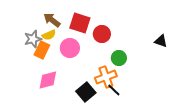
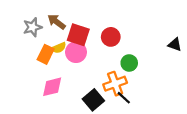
red square: (80, 23) -> (78, 35), moved
yellow semicircle: (49, 35) -> (59, 48), moved
gray star: (33, 39) -> (33, 27), moved

